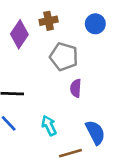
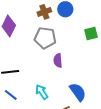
brown cross: (49, 21) -> (44, 12), moved

